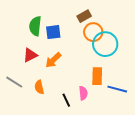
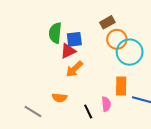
red triangle: (30, 55) -> (68, 51), moved
gray line: (14, 82) -> (33, 112), moved
orange semicircle: (39, 87) -> (59, 98), turned -72

